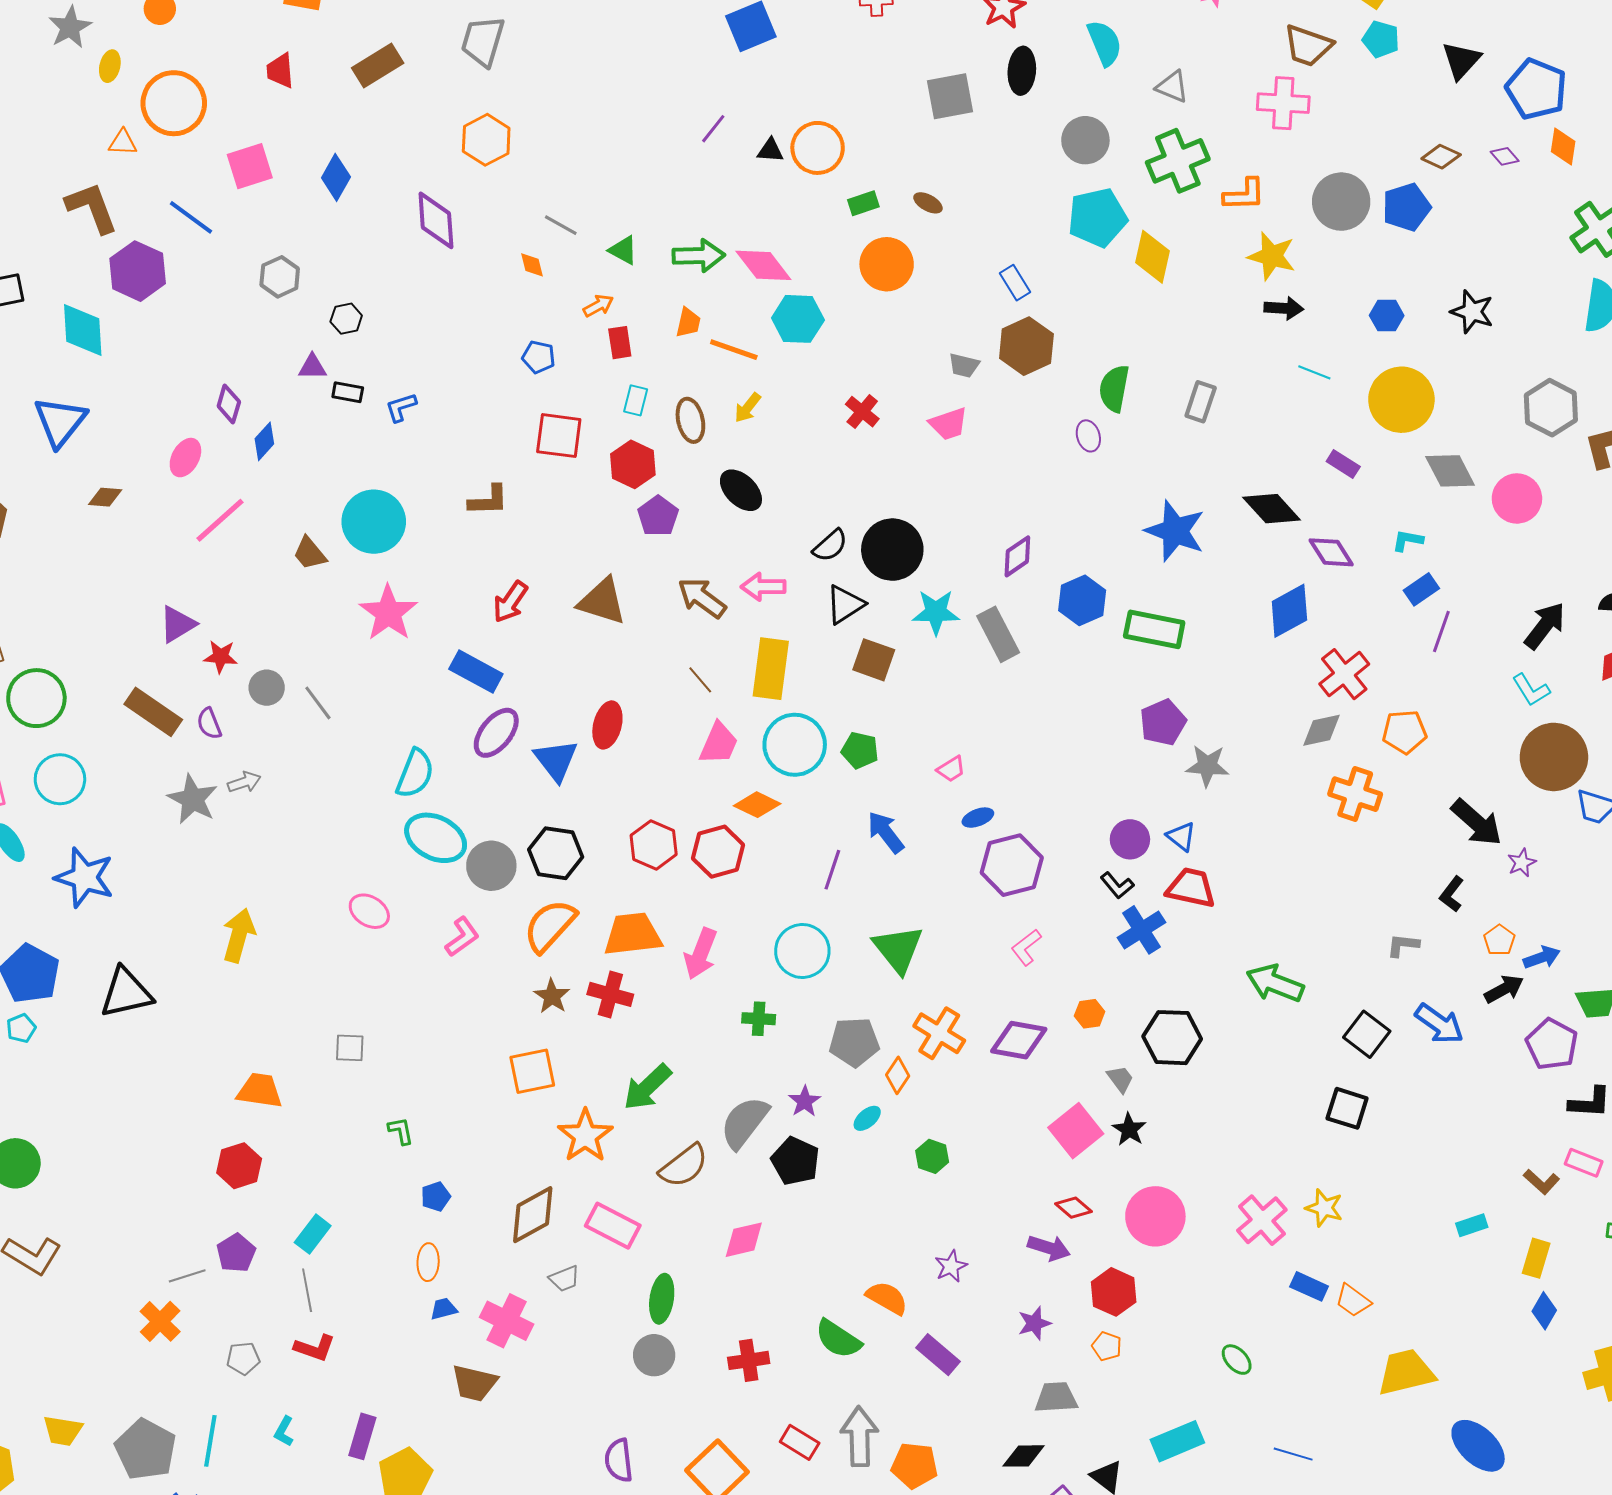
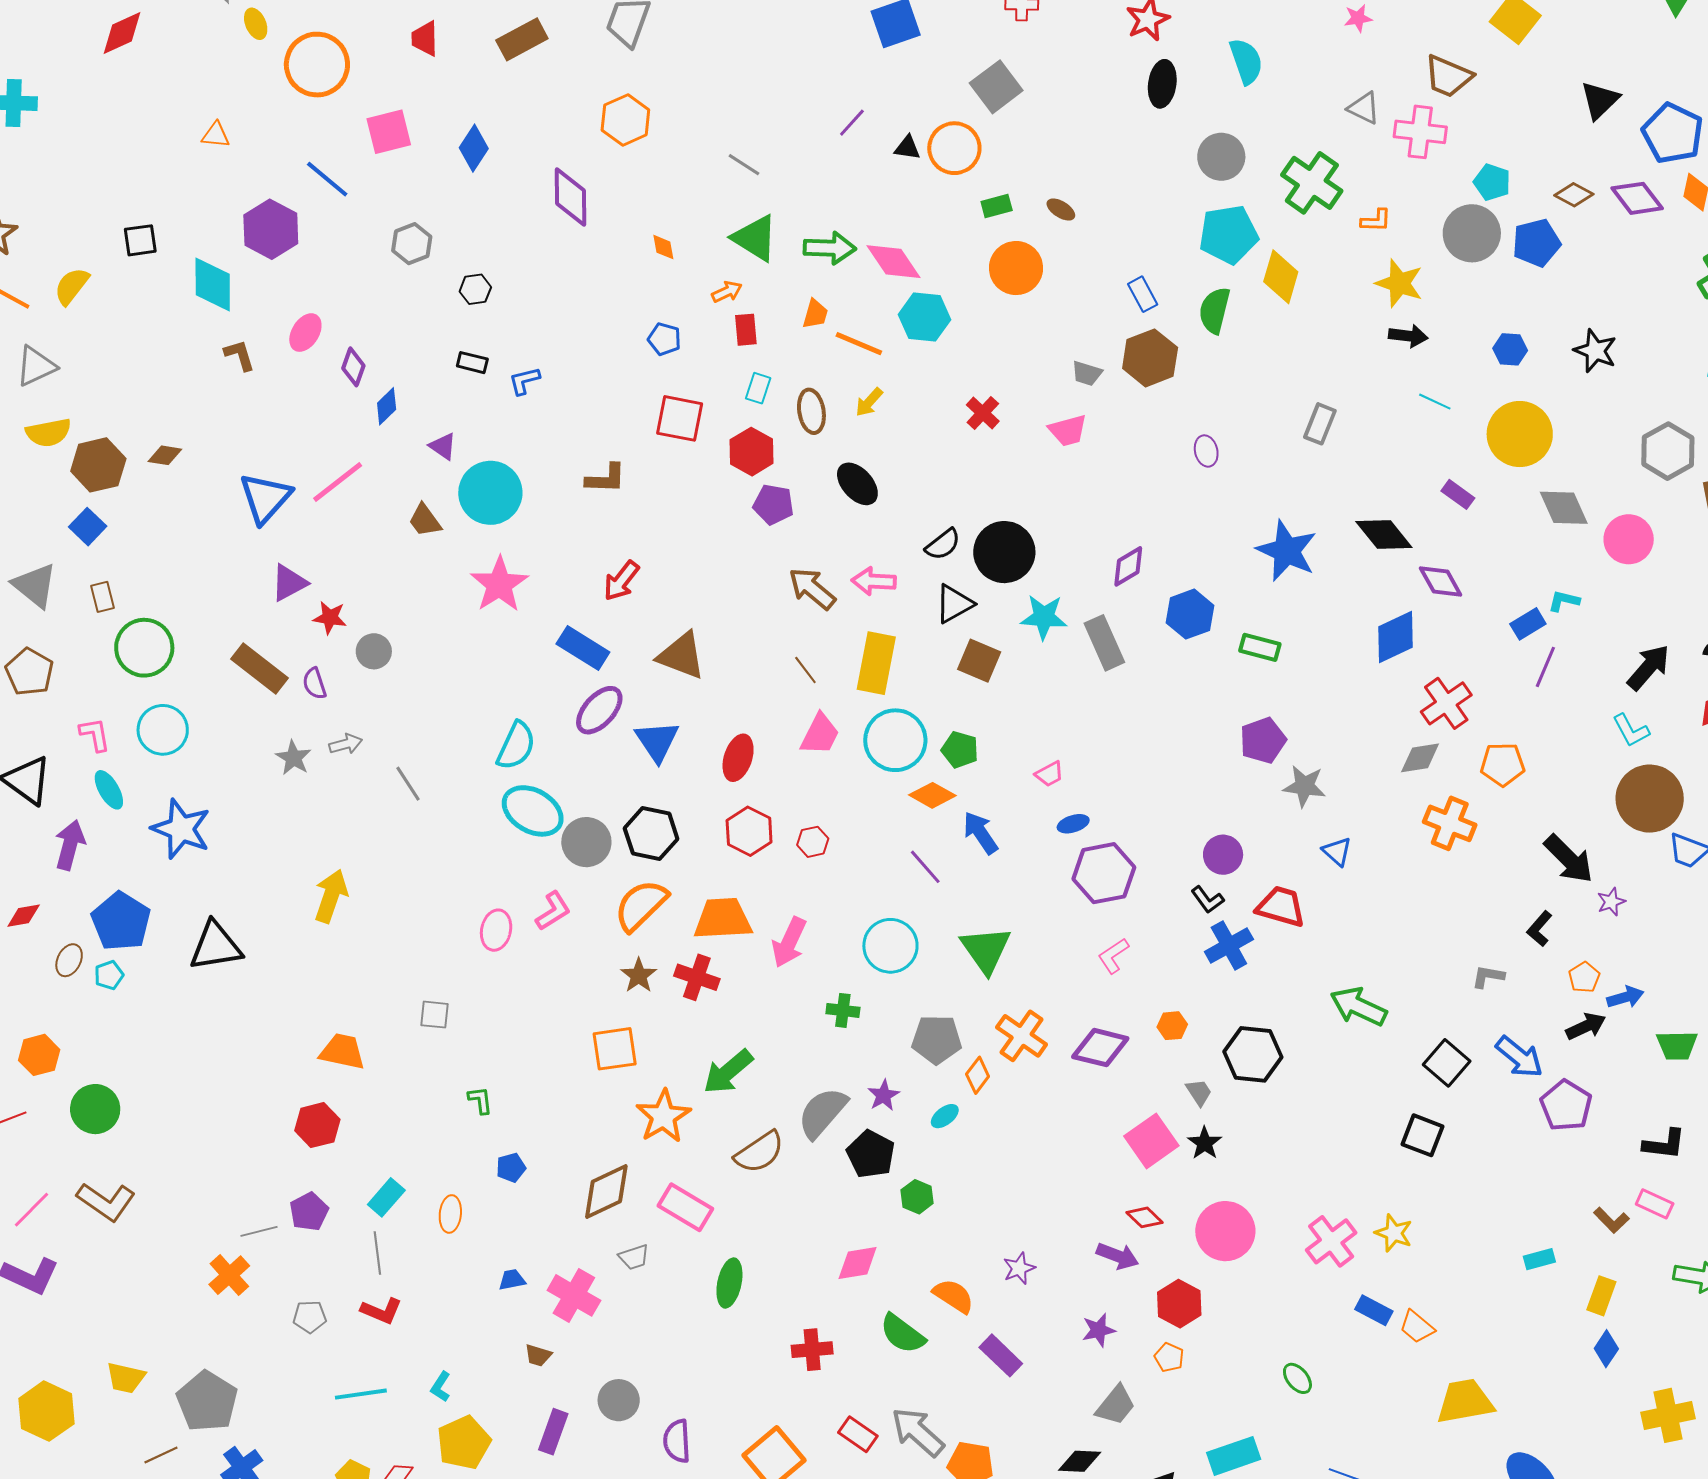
cyan pentagon: (1381, 39) -> (1492, 182), moved
yellow ellipse: (110, 66) -> (256, 24), turned -40
gray triangle: (1172, 87) -> (1364, 108), moved
gray square: (950, 96) -> (996, 87), moved, turned -30
orange triangle: (123, 142) -> (216, 135), moved
purple diamond: (1505, 156) -> (1637, 198), size x1.8
green cross: (1178, 161) -> (1312, 183), turned -36
orange L-shape: (1244, 195) -> (1376, 220), size x0.7
brown L-shape: (92, 208) -> (240, 355), moved, size x0.6
gray line: (561, 225) -> (744, 165), moved
green triangle: (623, 250) -> (755, 238), size x1.6
purple triangle: (312, 367) -> (443, 446), moved, turned 32
green semicircle: (1114, 388) -> (1215, 310), moved
blue triangle: (60, 422) -> (265, 498), moved
pink ellipse: (185, 458) -> (305, 333), moved
brown diamond: (105, 497) -> (165, 455), moved
purple pentagon: (658, 516) -> (773, 504), turned -30
cyan L-shape: (1408, 540) -> (1564, 601), moved
brown triangle: (602, 601) -> (681, 656), moved
green rectangle: (1154, 629) -> (1260, 647), size x0.7
gray line: (318, 703) -> (408, 784), moved
red ellipse: (607, 725) -> (738, 758), moved
gray star: (193, 799) -> (293, 758), size x0.7
orange diamond: (757, 805) -> (932, 795), moved
blue triangle: (1181, 836) -> (1337, 852), moved
red hexagon: (718, 852) -> (813, 842), size x0.6
purple line: (832, 870) -> (925, 867), turned -63
pink ellipse: (369, 911) -> (496, 930), moved, turned 66
purple pentagon: (1552, 1044) -> (1566, 1105), moved
green hexagon: (932, 1156) -> (917, 1197), moved
pink diamond: (744, 1240) -> (858, 1263), moved
orange ellipse: (428, 1262) -> (450, 1214), moved
gray circle: (654, 1355) -> (619, 1400), moved
brown trapezoid: (474, 1383) -> (538, 1355), size x0.6
gray trapezoid: (1056, 1398) -> (1116, 1405), turned 129
cyan L-shape: (284, 1431) -> (441, 1387), moved
purple rectangle: (362, 1436) -> (553, 1432), moved
gray arrow: (860, 1437) -> (918, 1432), turned -50
cyan line: (210, 1441) -> (361, 1394), moved, turned 69

